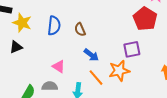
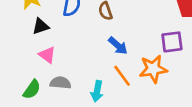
black triangle: (16, 47) -> (41, 26), moved
pink triangle: (59, 66) -> (47, 55), moved

